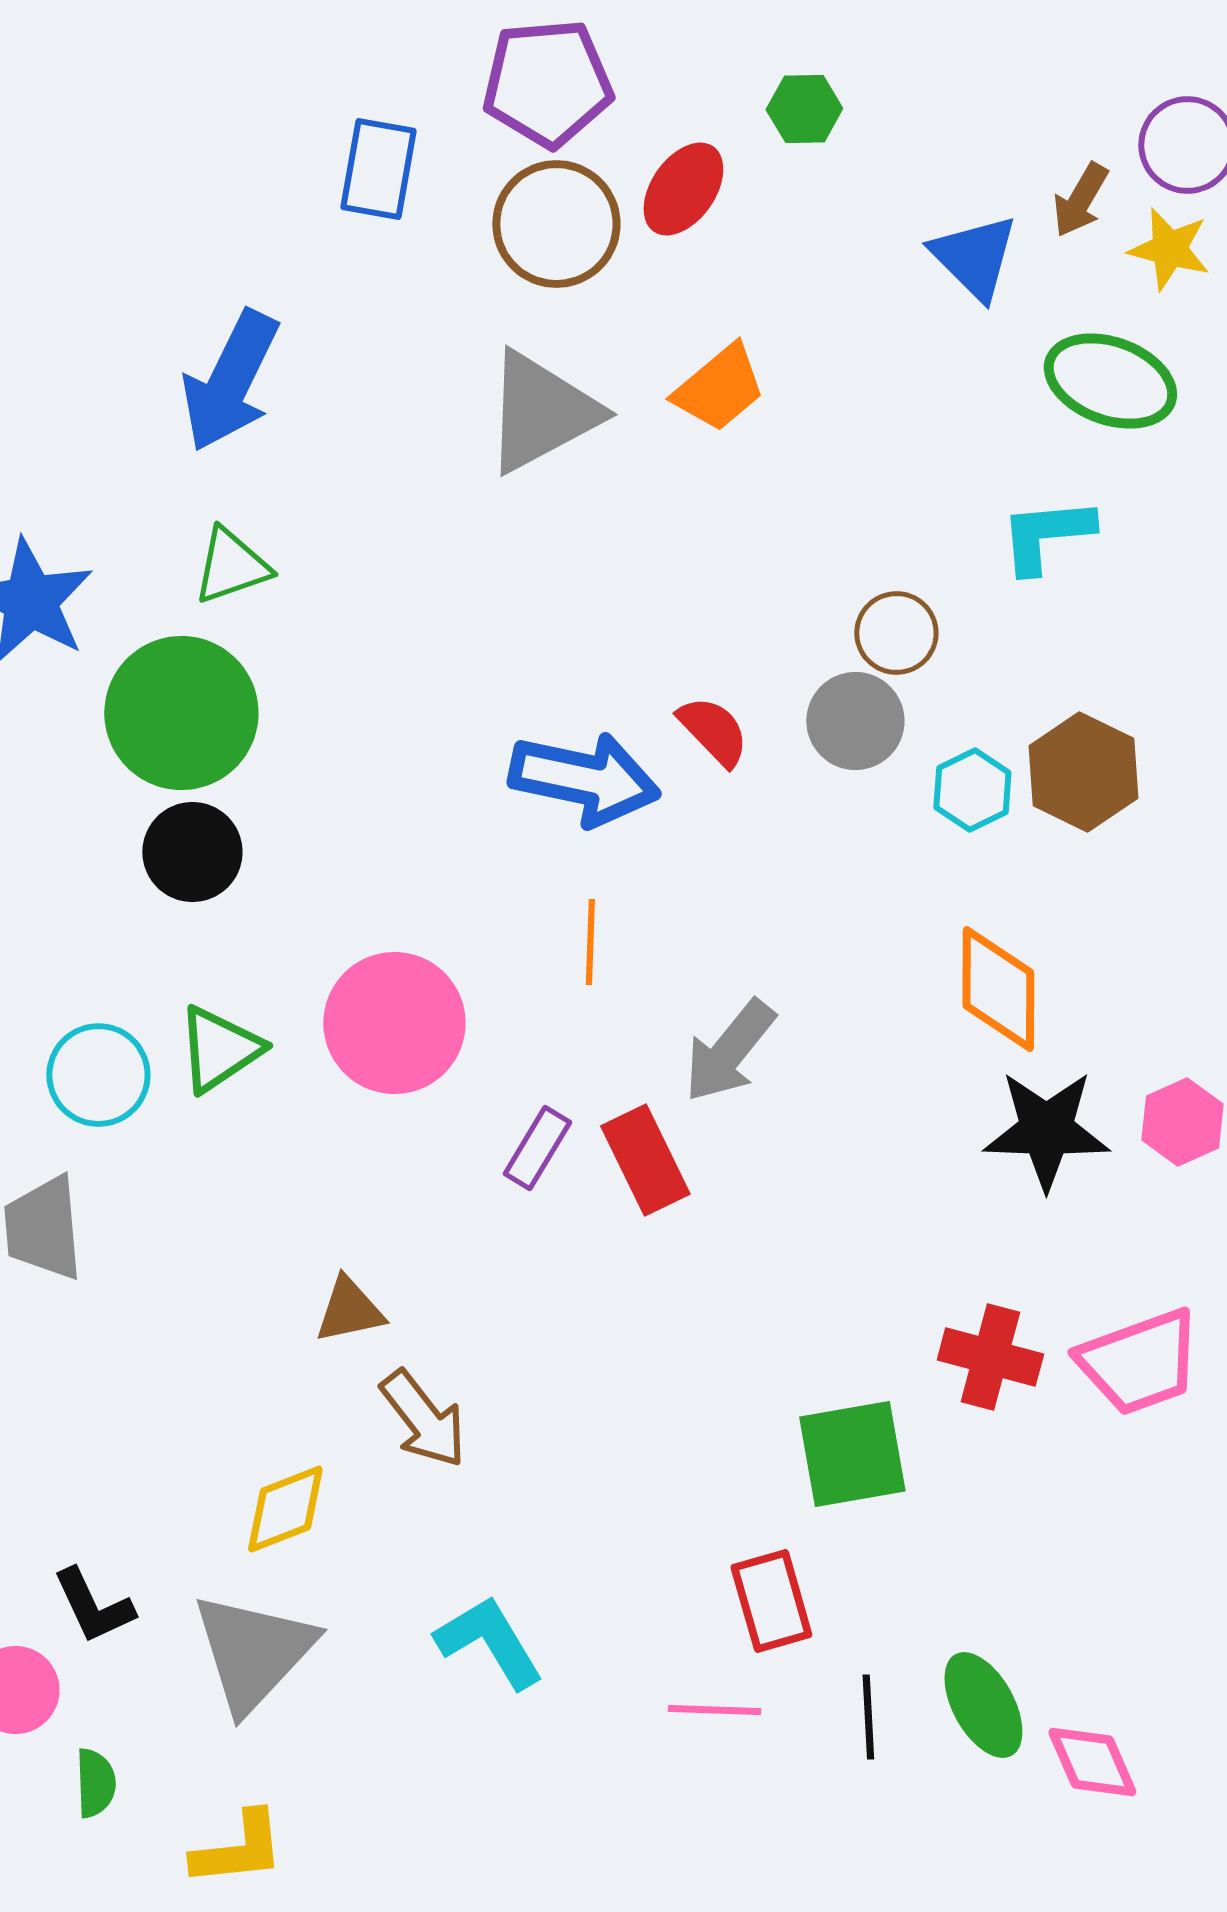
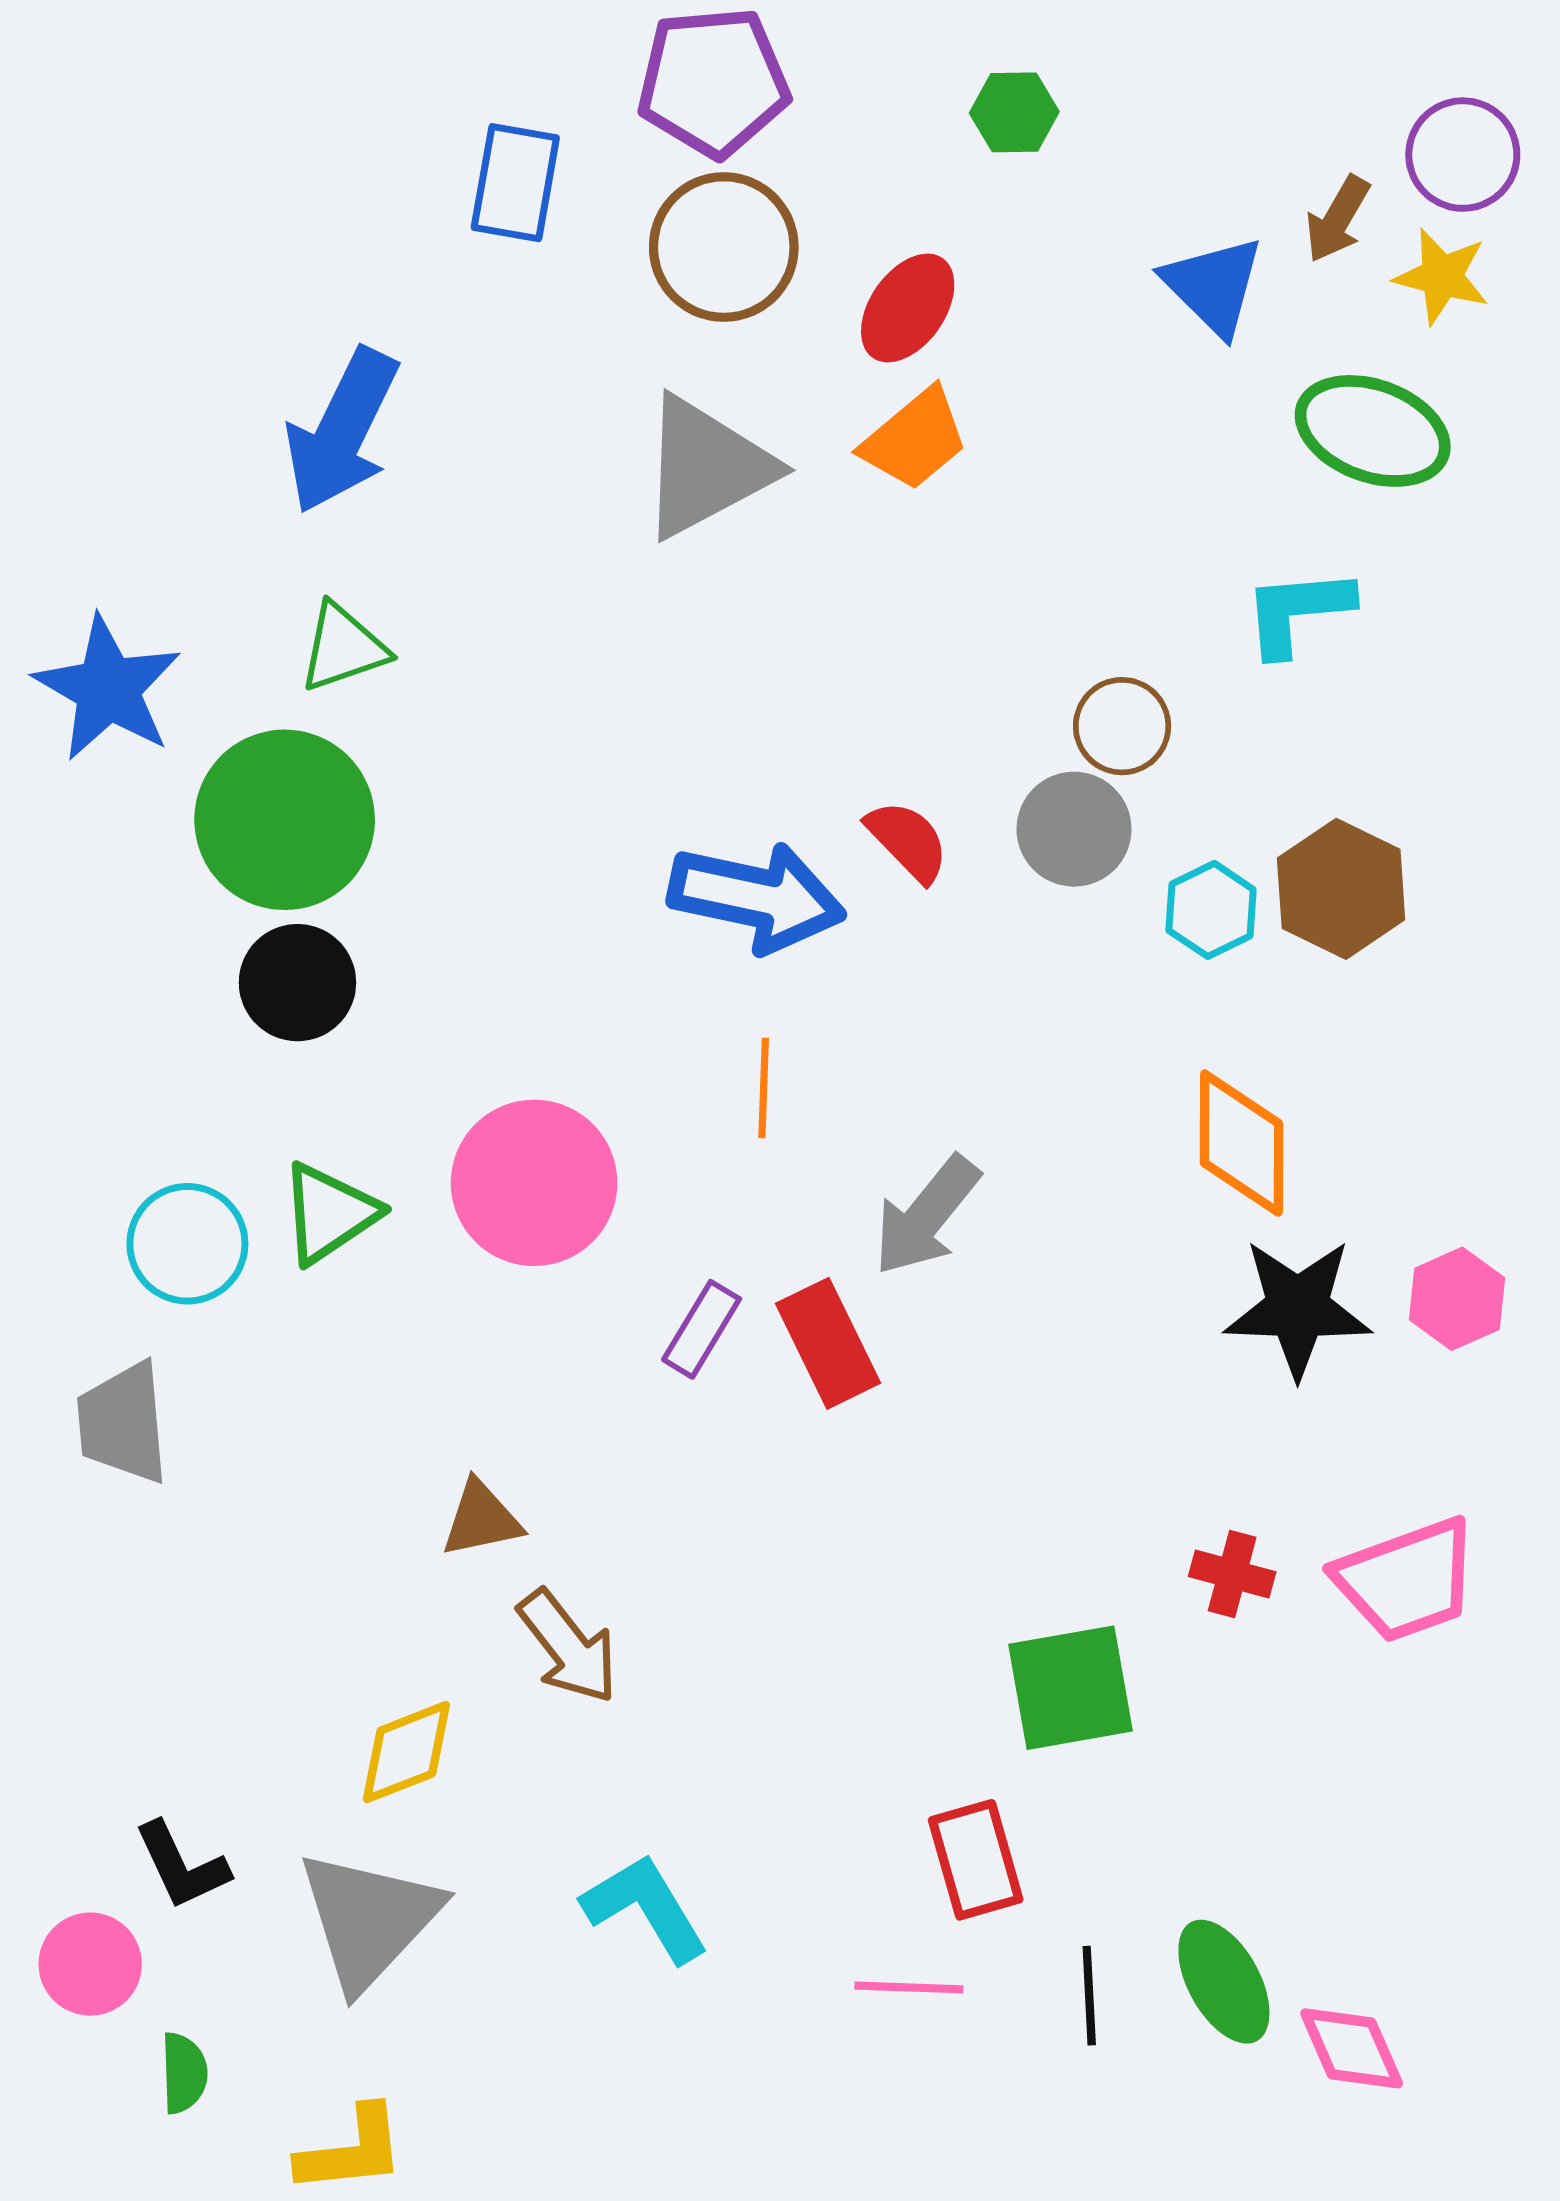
red ellipse: (683, 189) -> (908, 308), moved
red cross: (990, 1357) -> (1232, 1574), size x0.7

